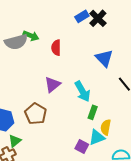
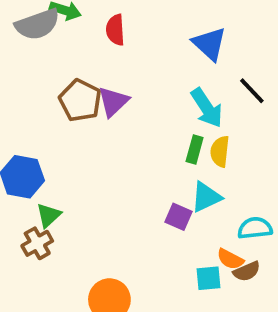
cyan arrow: (82, 91) -> (207, 108), moved
brown pentagon: (36, 114) -> (80, 100), moved
yellow semicircle: (106, 127) -> (220, 151), moved

